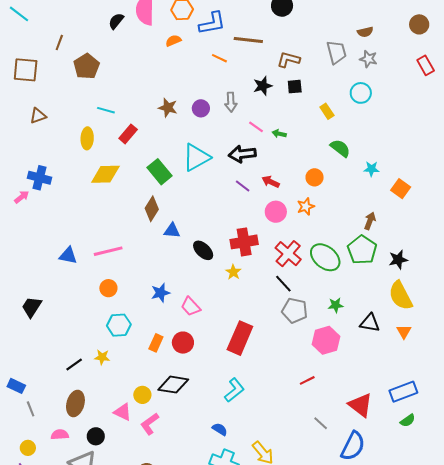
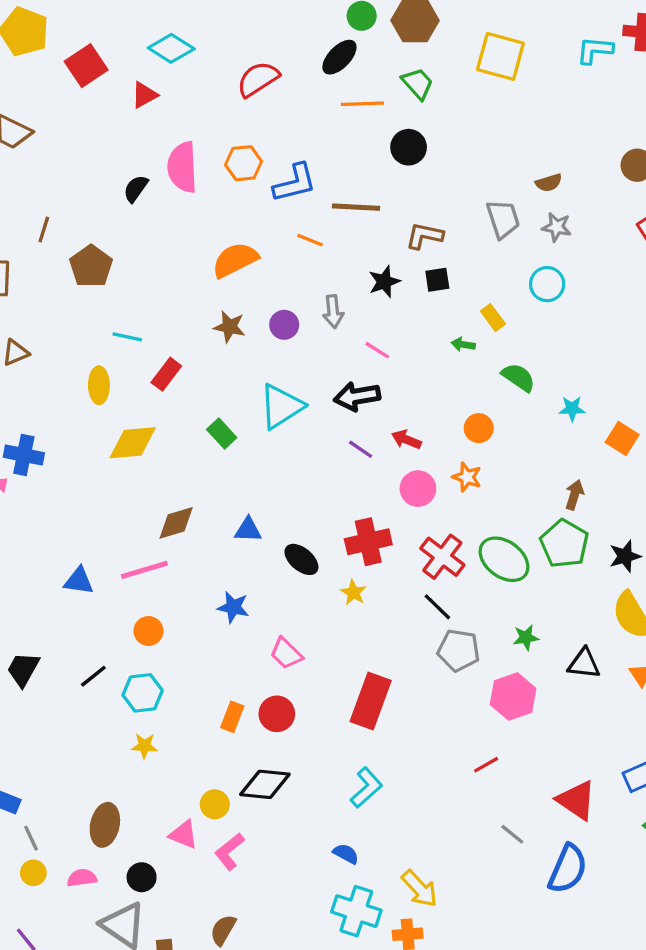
orange semicircle: (173, 41) -> (235, 260), moved, size x1.8
green arrow: (279, 134) -> (463, 344), moved
green rectangle: (159, 172) -> (222, 434), size x0.7
orange star: (306, 206) -> (467, 477), turned -30
brown diamond: (152, 209) -> (176, 523), moved, turned 45
blue star: (161, 293) -> (233, 607), moved, turned 30
cyan hexagon: (119, 325) -> (143, 693), moved
black line: (74, 364) -> (93, 676), moved
yellow circle: (28, 448) -> (33, 873), moved

